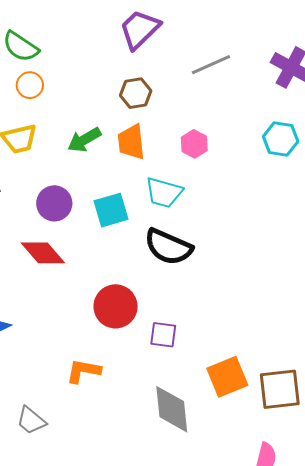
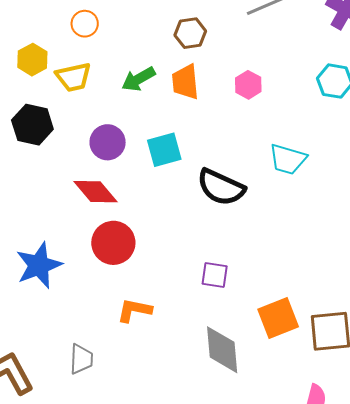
cyan trapezoid: (164, 193) -> (288, 159), moved
red circle: (116, 306) -> (113, 243), moved
gray trapezoid: (31, 421) -> (81, 359), turned -128

